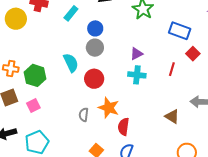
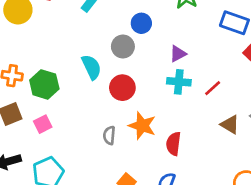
blue circle: (95, 28) -> (141, 23), moved
red line: (172, 69) -> (213, 88), moved, turned 32
brown triangle: (172, 116) -> (230, 125), moved
red semicircle: (123, 127) -> (173, 144), moved

